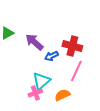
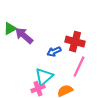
purple arrow: (34, 42) -> (24, 36), moved

